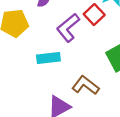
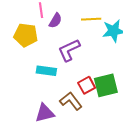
red square: (94, 15) -> (87, 85), moved

